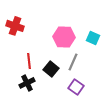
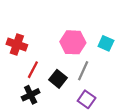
red cross: (15, 26) -> (17, 45), moved
red line: (29, 61) -> (33, 70), turned 35

